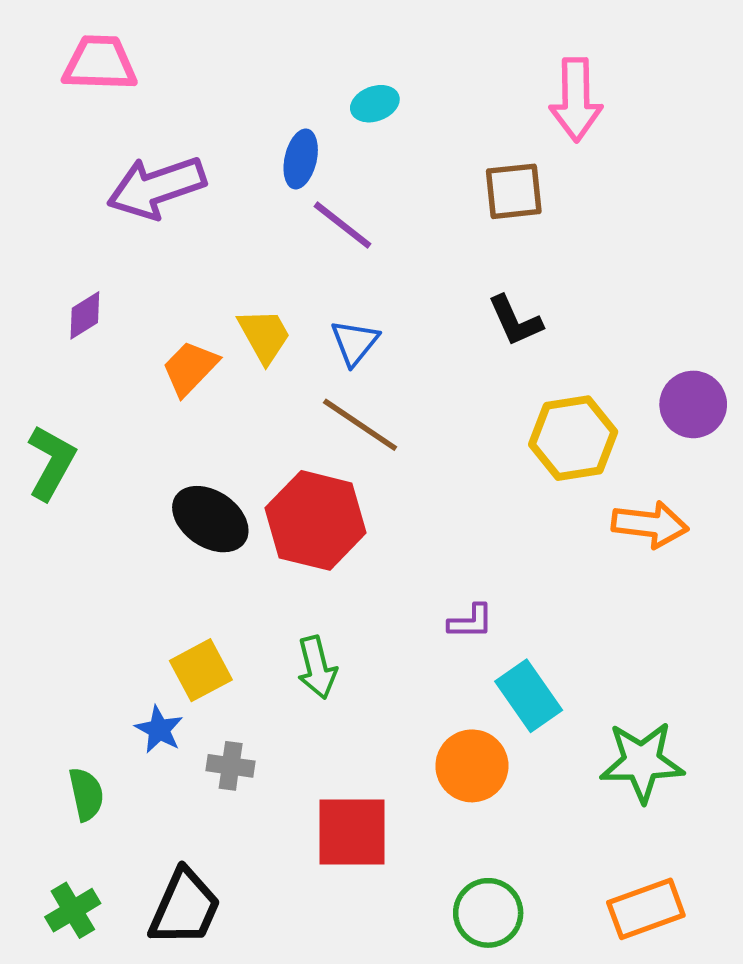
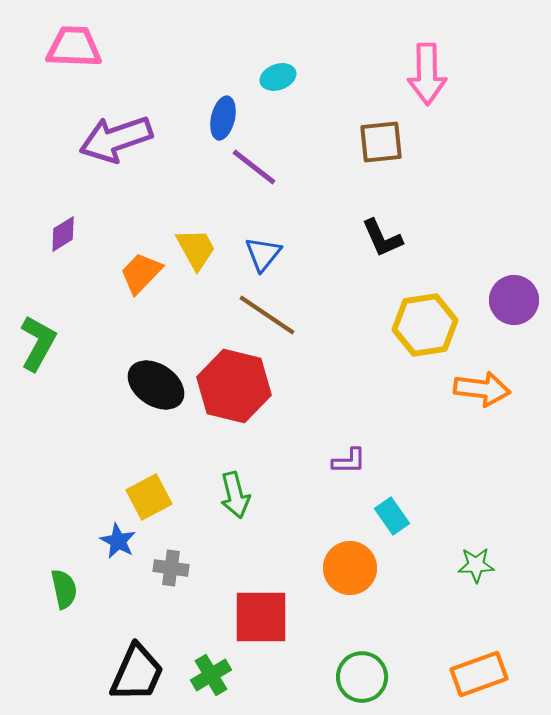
cyan rectangle: (529, 696) -> (392, 516), size x0.7
green star: (642, 762) -> (476, 565), size x0.6
green cross: (73, 910) -> (211, 675), moved

